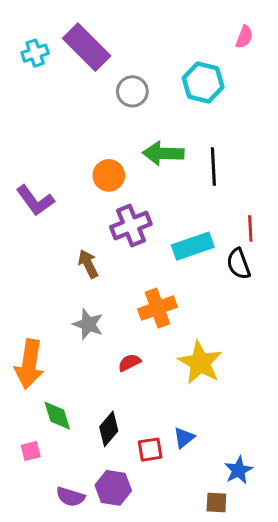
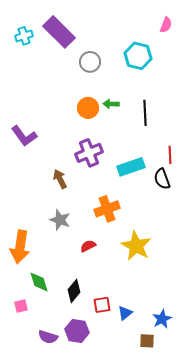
green arrow: (163, 153) -> (111, 104), size x0.6
orange circle: (109, 175) -> (88, 108), moved
blue triangle: (184, 438) -> (125, 313), moved

